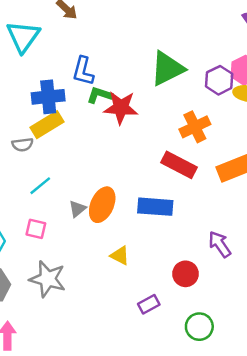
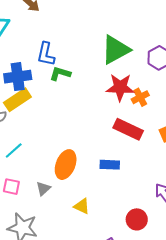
red star: (121, 108) -> (120, 87), moved
orange cross: (195, 127) -> (140, 97), size x0.7
blue rectangle: (155, 207) -> (110, 165), size x0.7
gray triangle: (77, 209) -> (43, 189), moved

